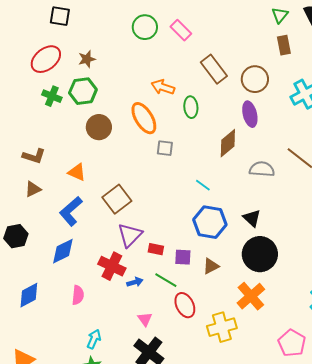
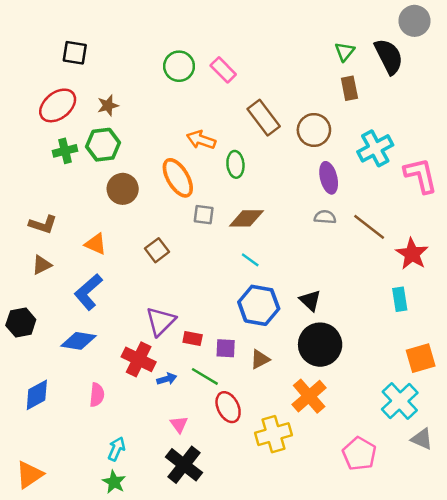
green cross: (52, 96) -> (65, 151), turned -36
purple ellipse: (250, 114) -> (329, 178), moved
brown diamond: (228, 143) -> (246, 218), moved, turned 40
gray semicircle: (262, 169) -> (325, 217), moved, size x0.7
brown square: (117, 199) -> (157, 250), moved, size x0.7
blue diamond: (63, 251) -> (78, 341), turned 36

